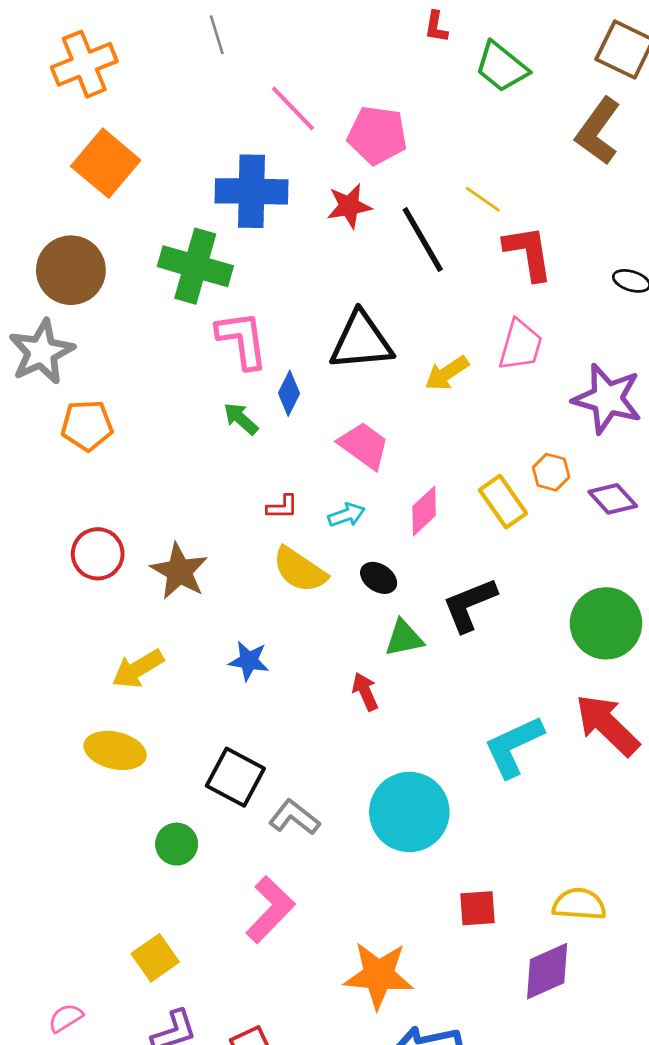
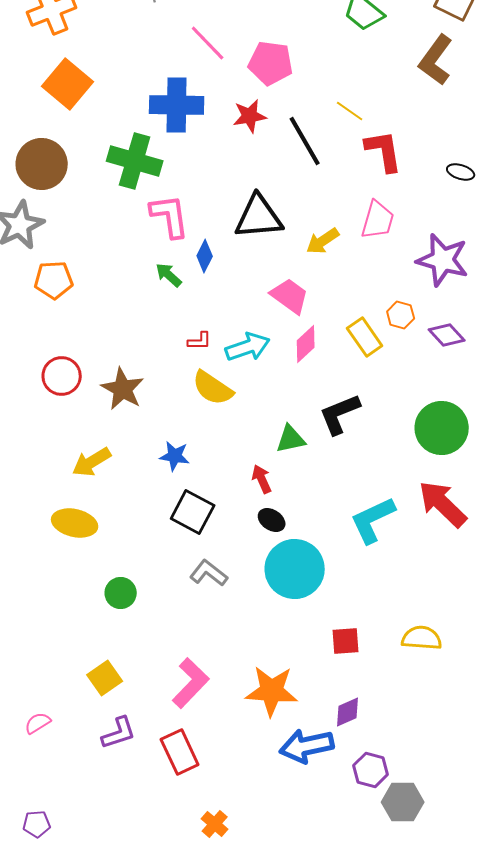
pink trapezoid: (364, 445) -> (290, 296), moved
cyan arrow: (346, 515) -> (248, 347), size x1.6
black ellipse: (379, 578) -> (272, 520), moved
black square: (235, 777) -> (193, 512), moved
pink L-shape: (270, 910) -> (191, 683), moved
purple diamond: (547, 971) -> (348, 712), moved, size x0.7

